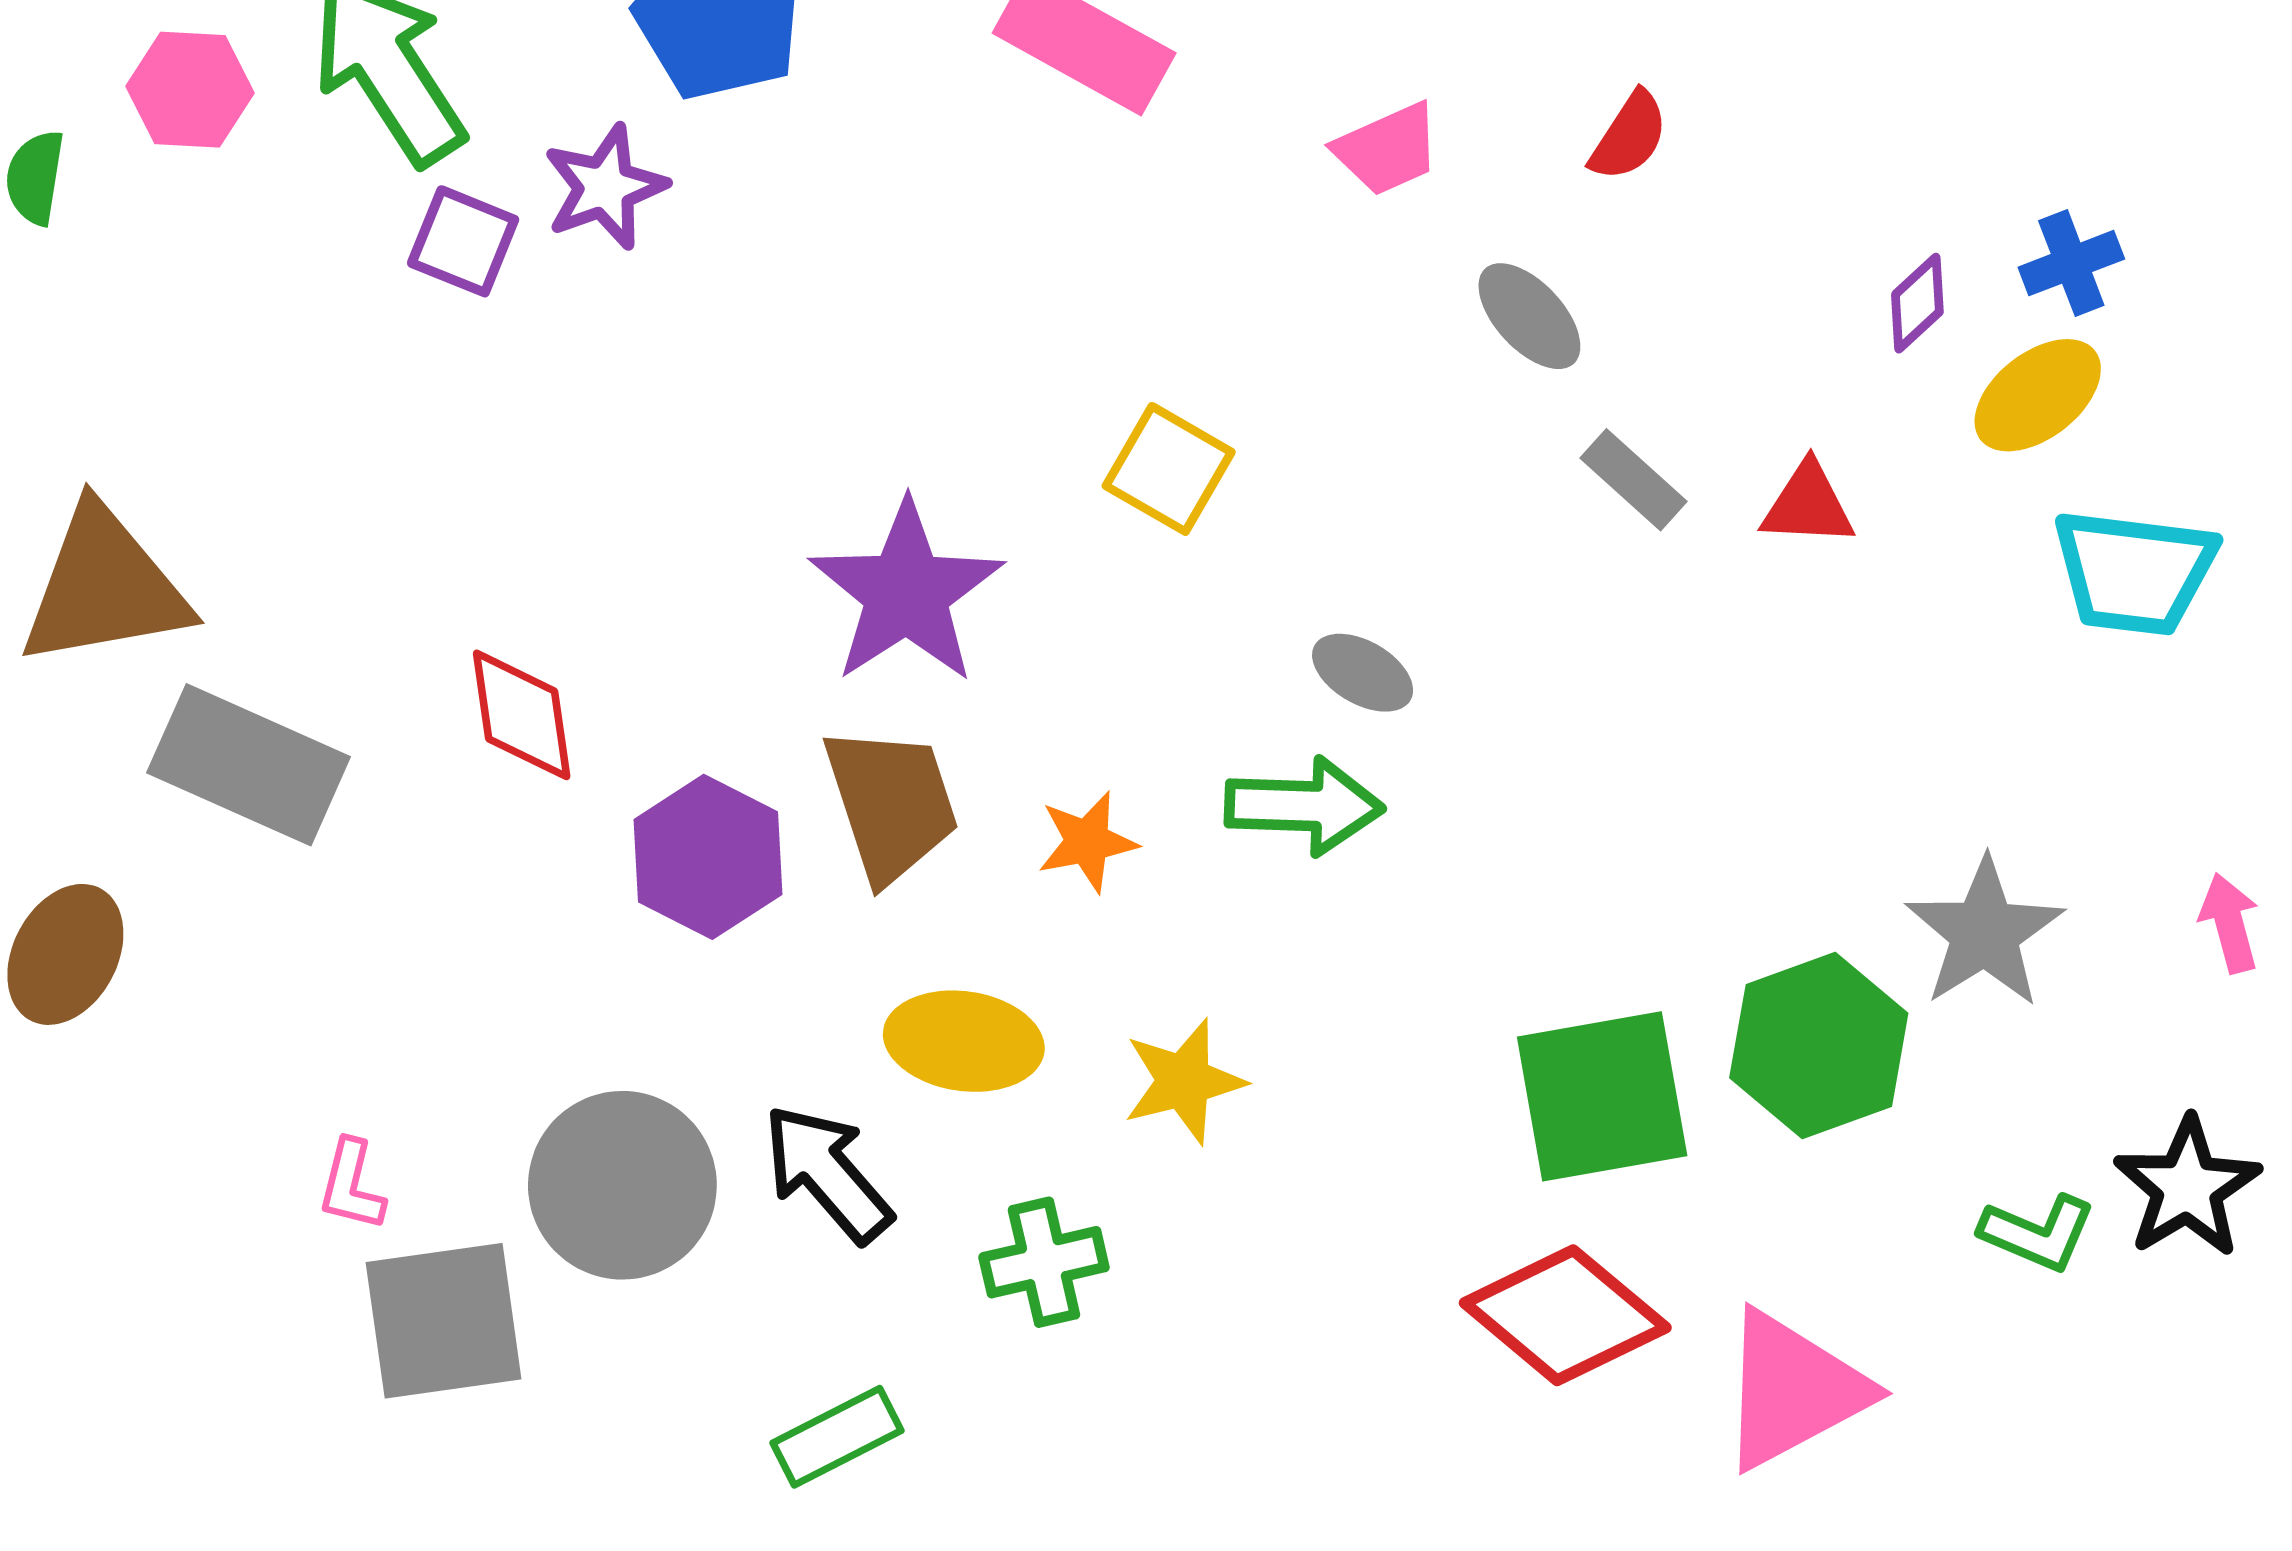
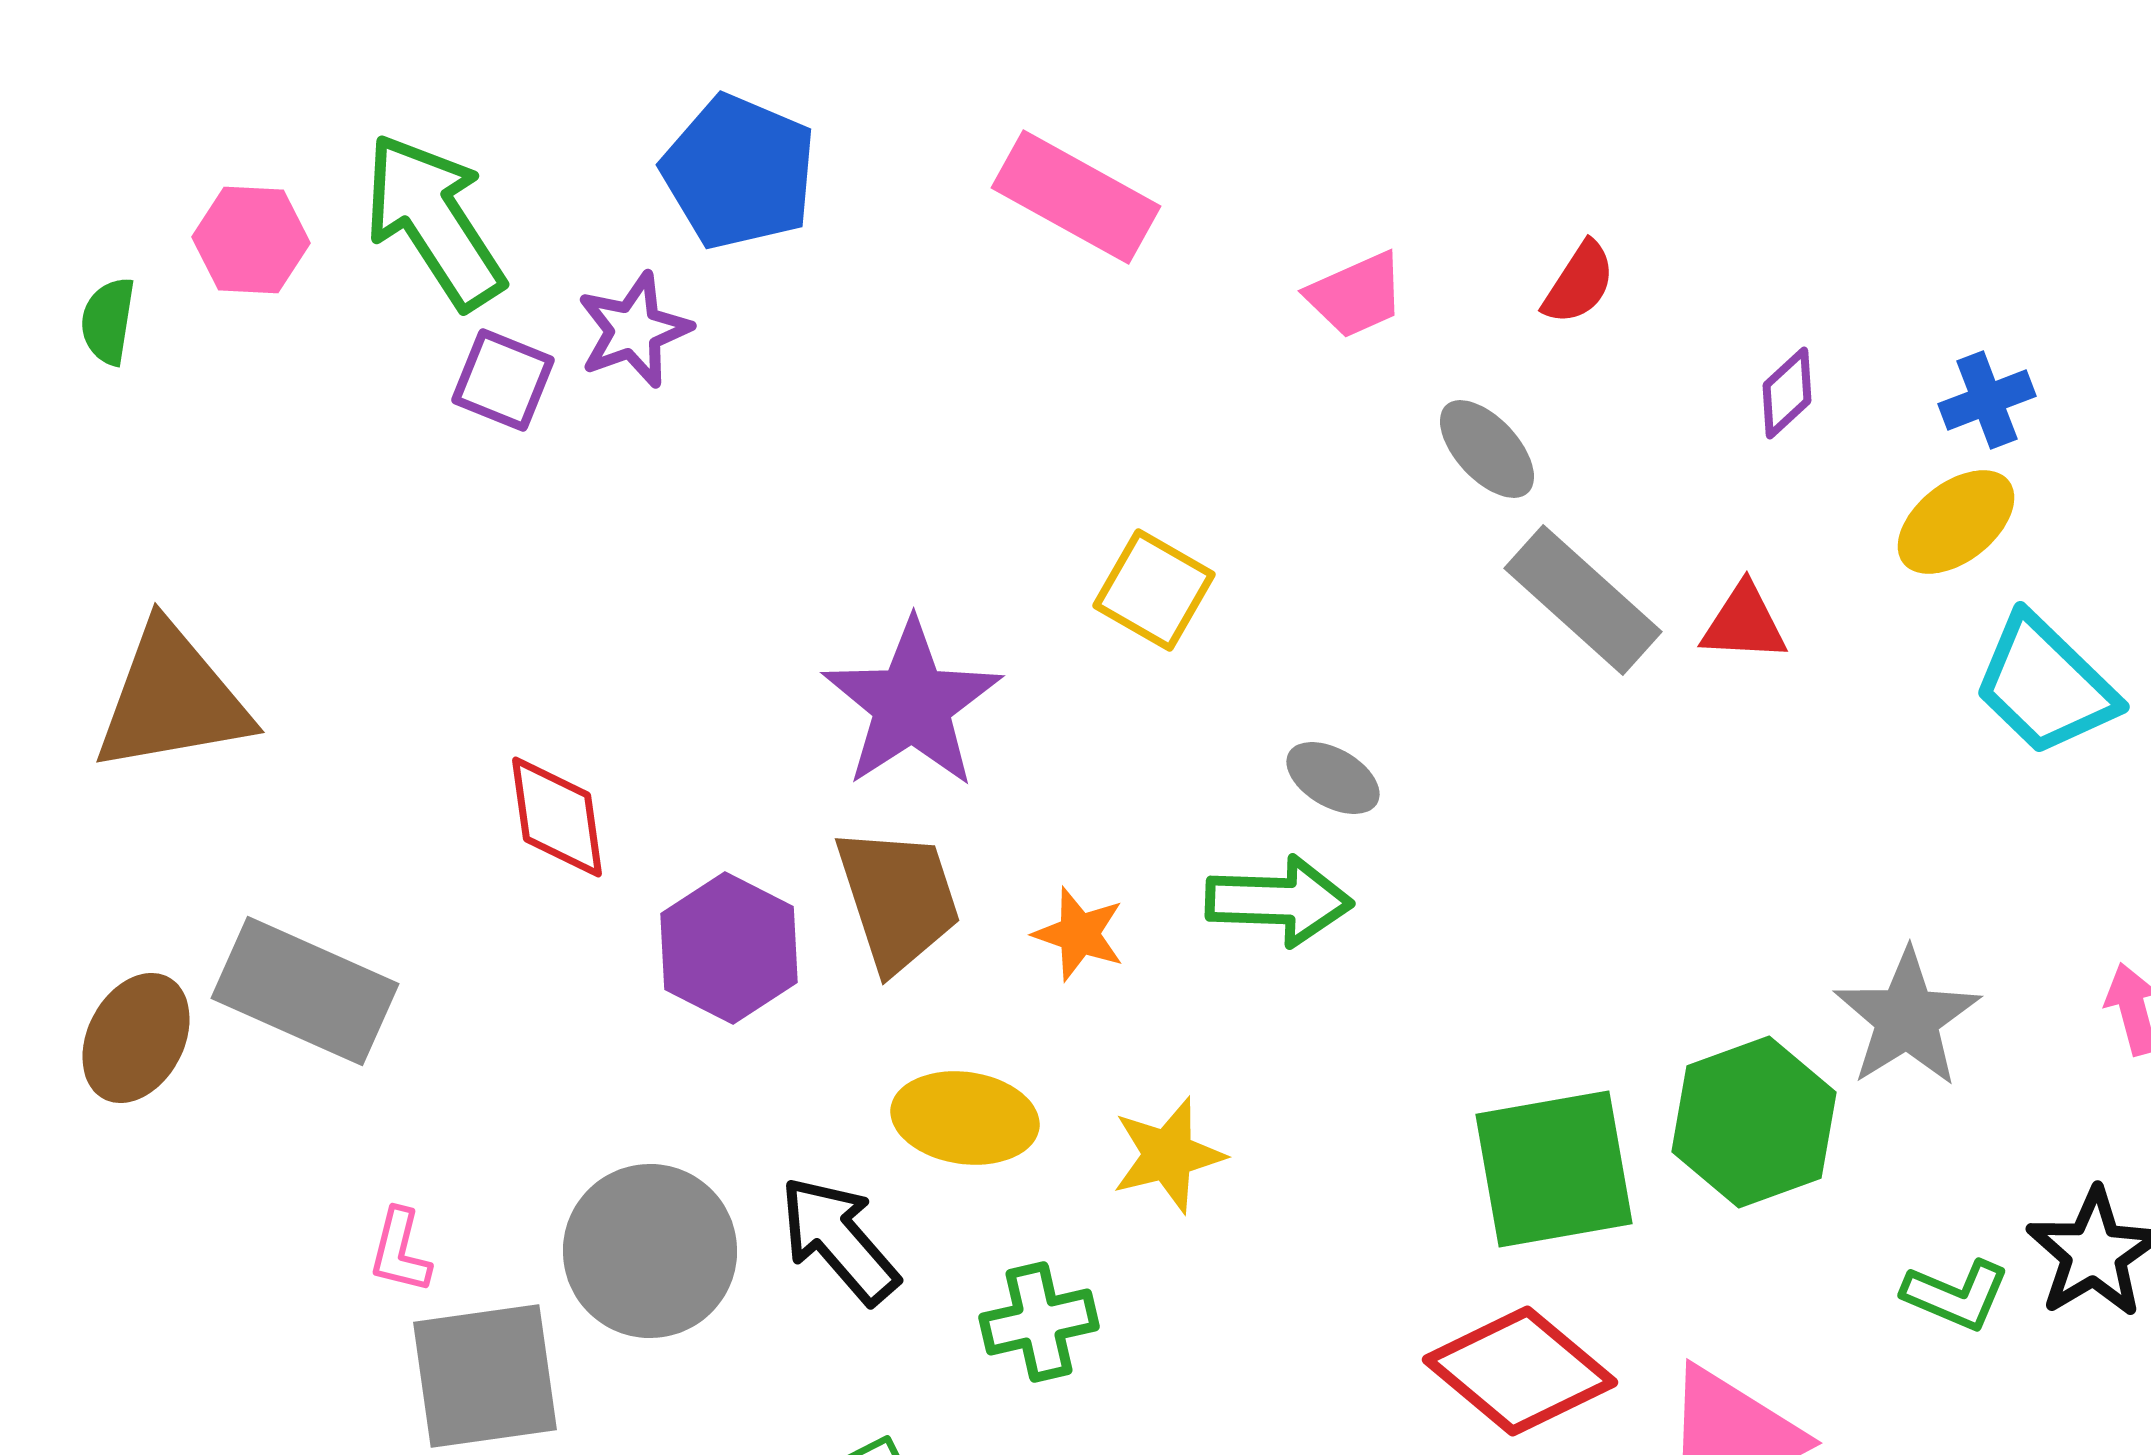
purple diamond: (1917, 303) -> (1787, 393), moved
gray rectangle: (1633, 480) -> (1583, 600), size x1.6
cyan trapezoid: (2134, 572) -> (2045, 685), turned 37
gray rectangle: (249, 765) -> (305, 991), moved
orange star: (1087, 842) -> (1079, 934), turned 30

